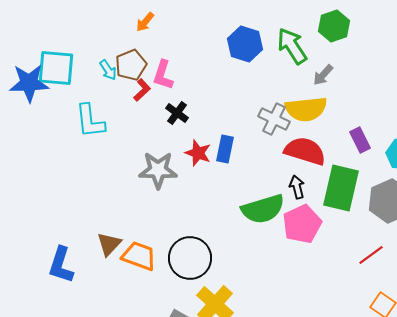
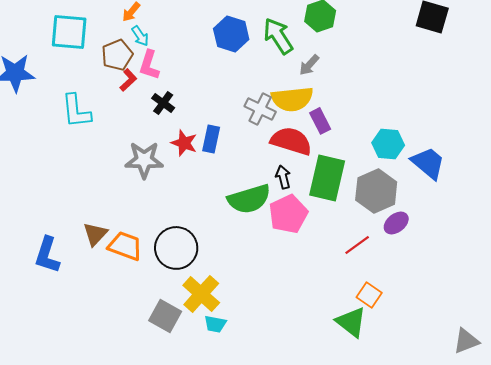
cyan square: (56, 68) -> (69, 32), moved
cyan arrow: (108, 70) -> (140, 36), moved
purple rectangle: (360, 140) -> (320, 121), moved

